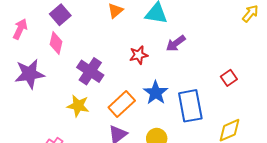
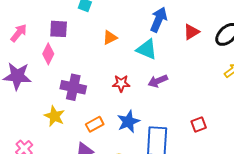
purple square: (60, 15) -> (59, 29), turned 30
purple cross: (90, 71) -> (73, 87), turned -35
orange rectangle: (122, 104) -> (95, 124), size x0.7

